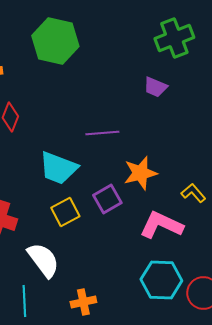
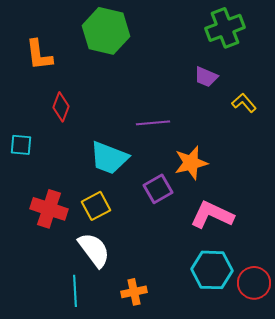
yellow L-shape: (193, 193) -> (244, 103), moved
yellow square: (65, 212) -> (96, 206), moved

